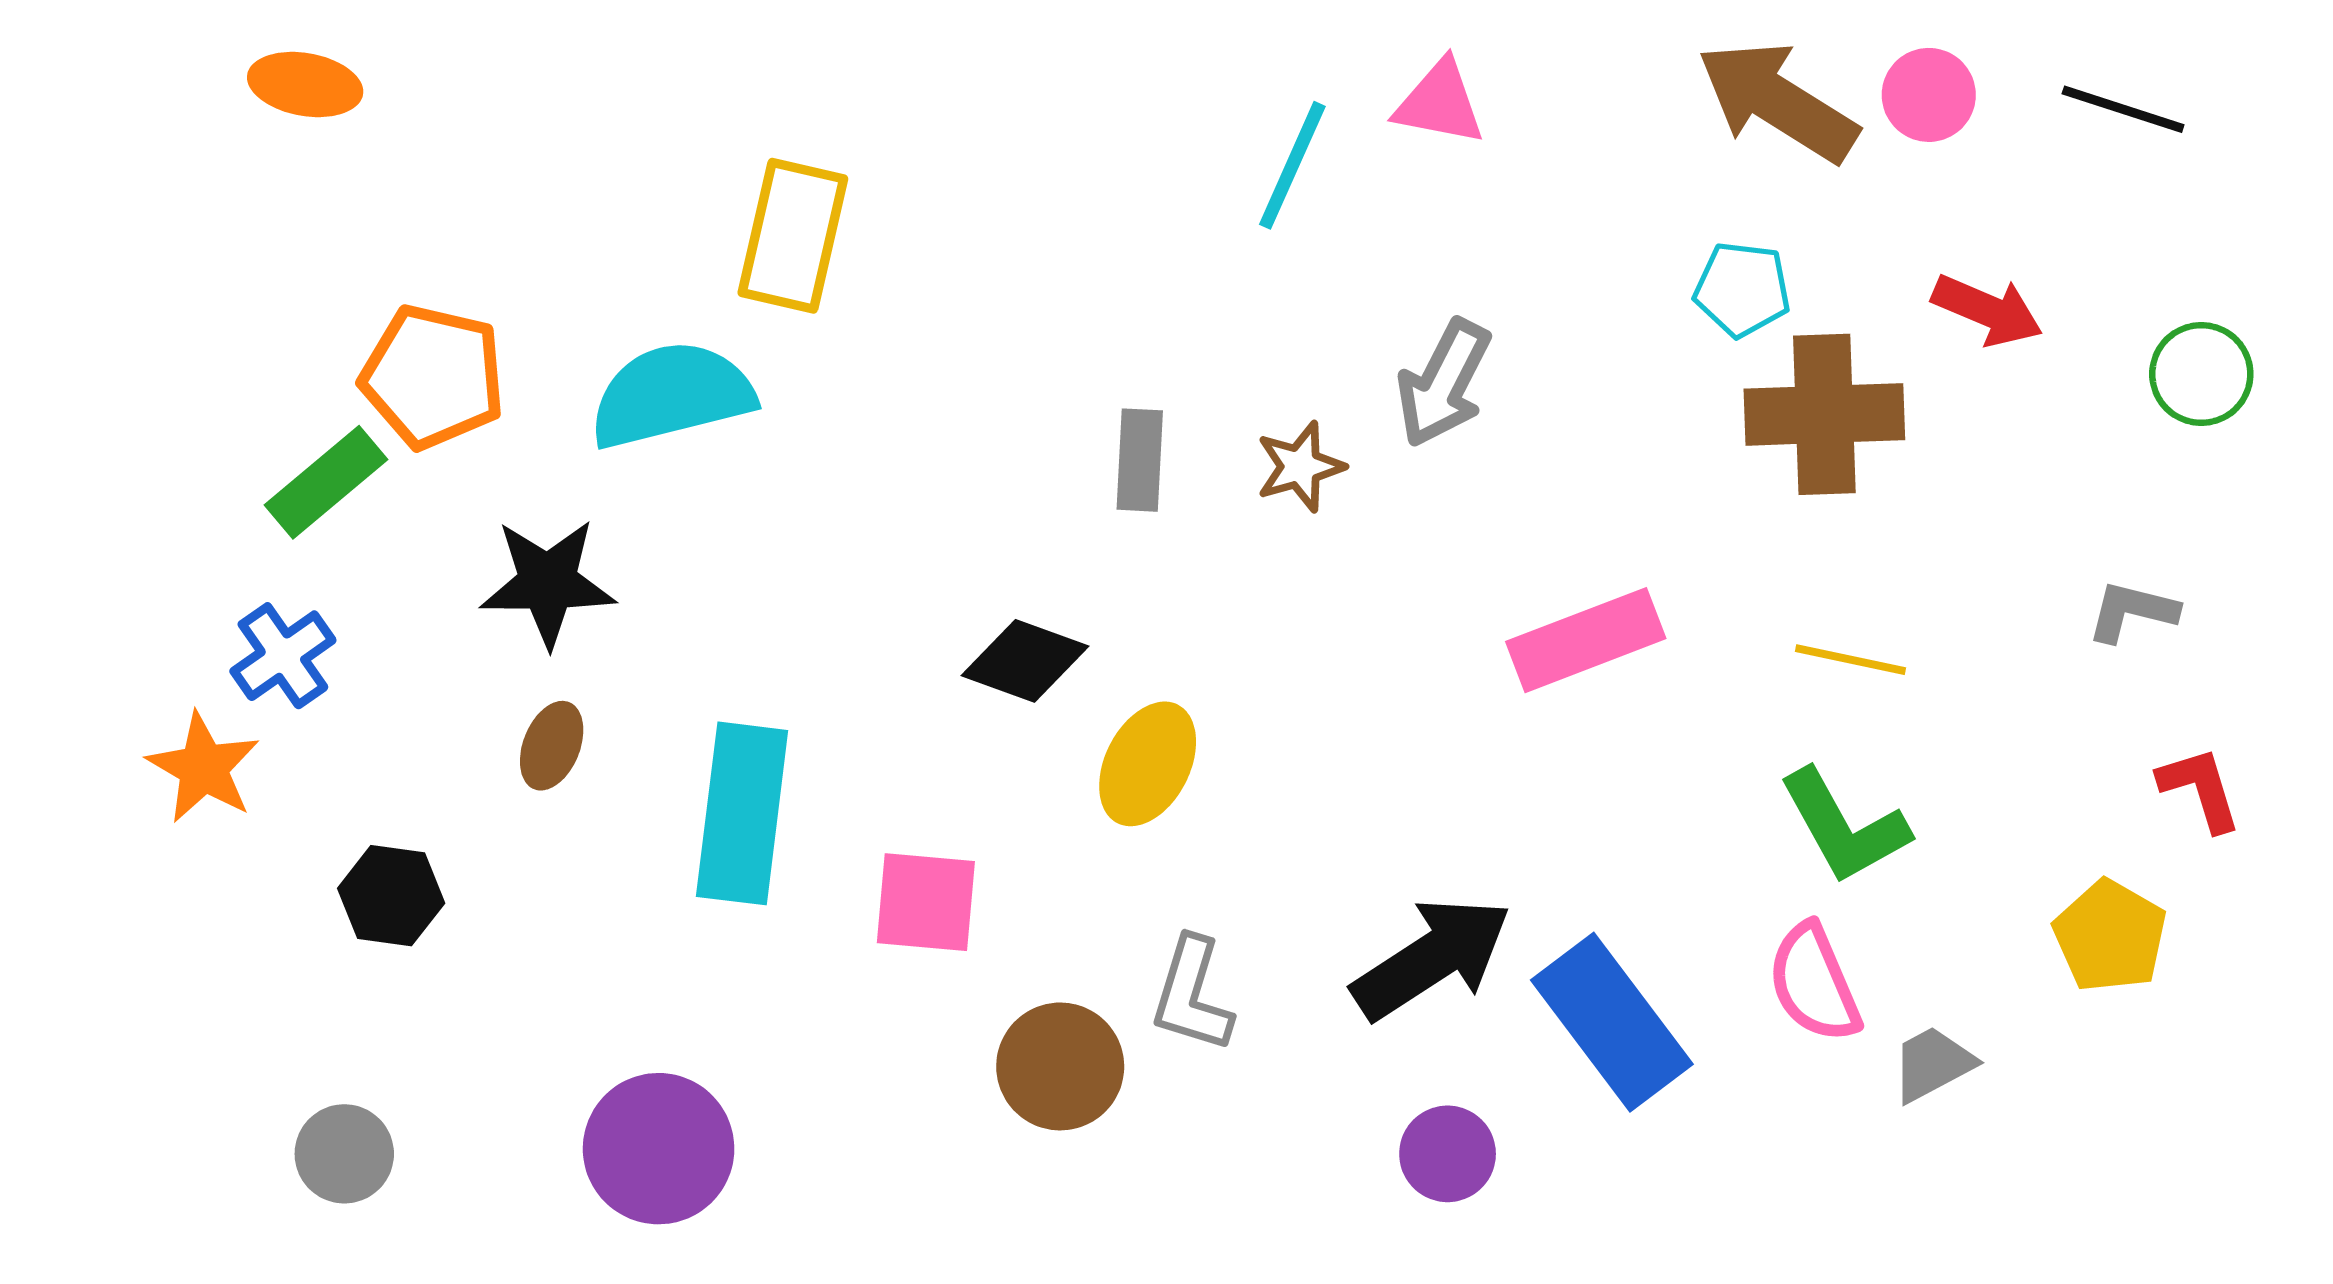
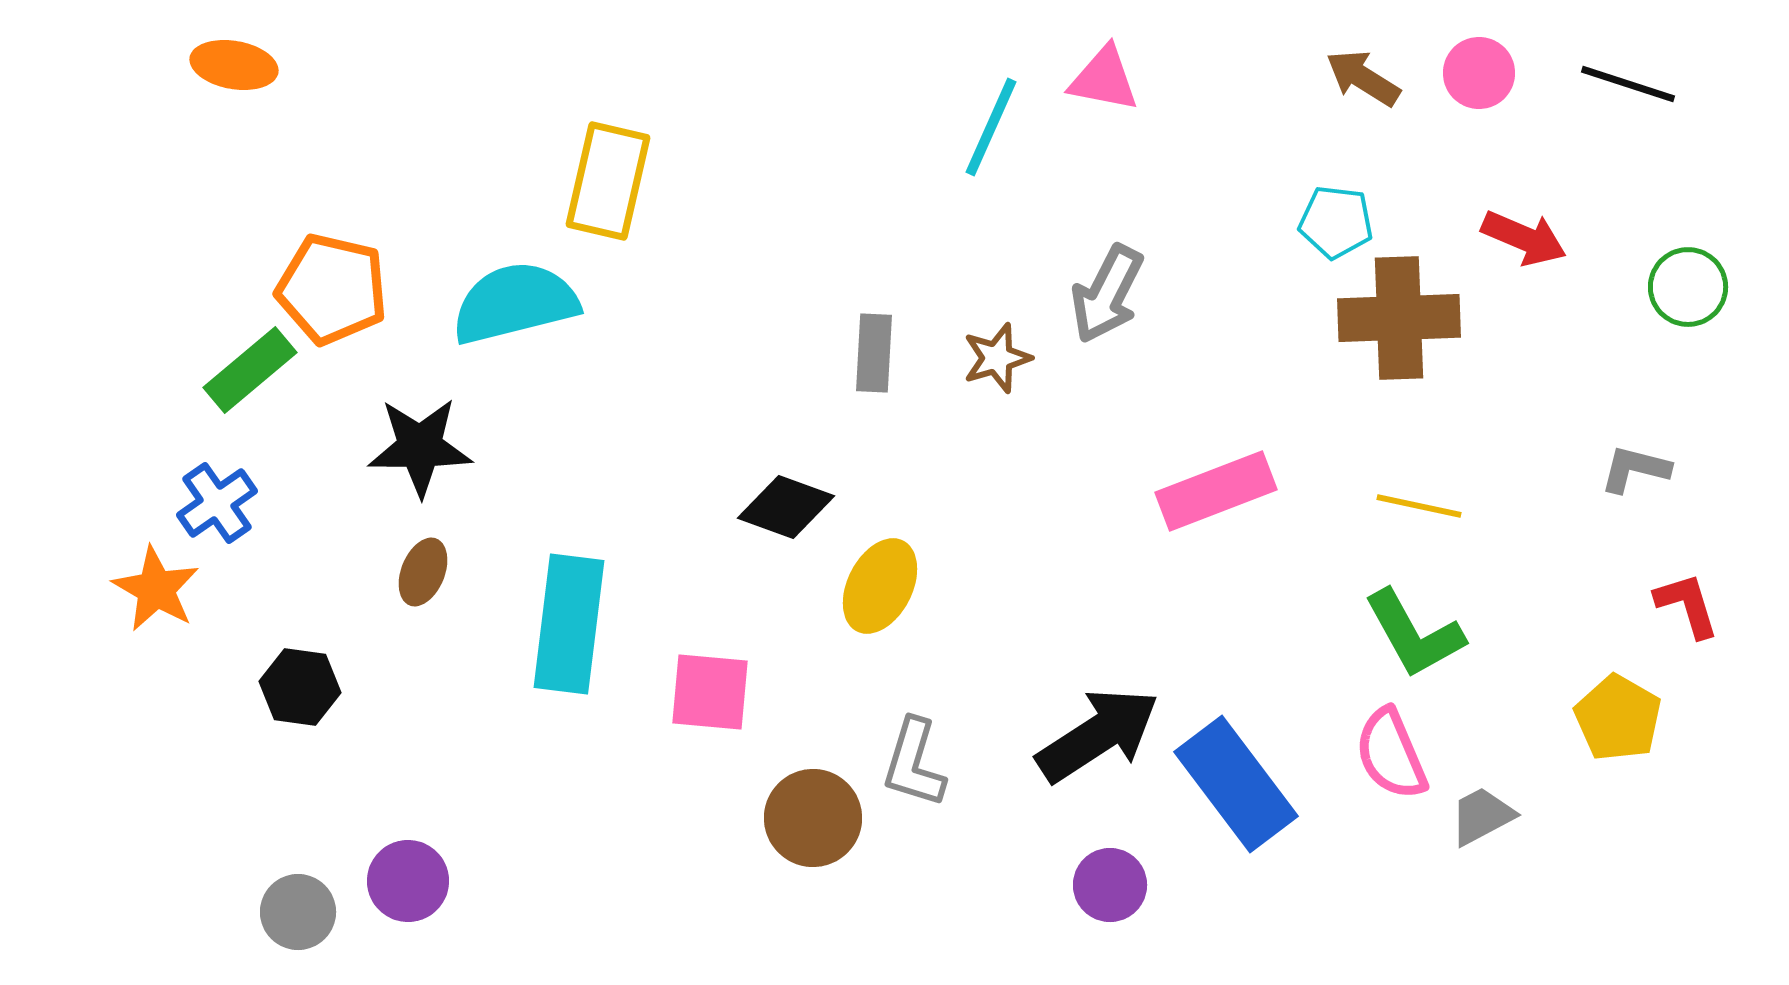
brown arrow: (1777, 101) -> (1363, 78), size x0.6
purple circle: (659, 1149) -> (408, 881), moved, size x0.7
gray circle: (344, 1154) -> (298, 912), moved

